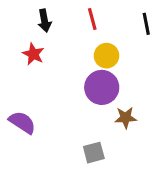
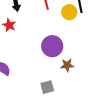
yellow circle: (106, 56) -> (69, 12), moved

